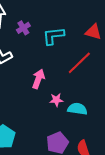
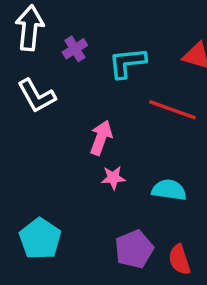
red line: (79, 63) -> (172, 110), turned 64
pink star: (56, 100) -> (113, 178), moved

